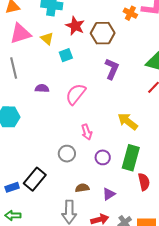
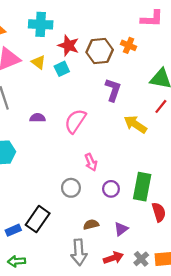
orange cross: (130, 13) -> (129, 45), moved
cyan square: (66, 55) -> (62, 69), moved
yellow arrow: (128, 121) -> (135, 124), moved

